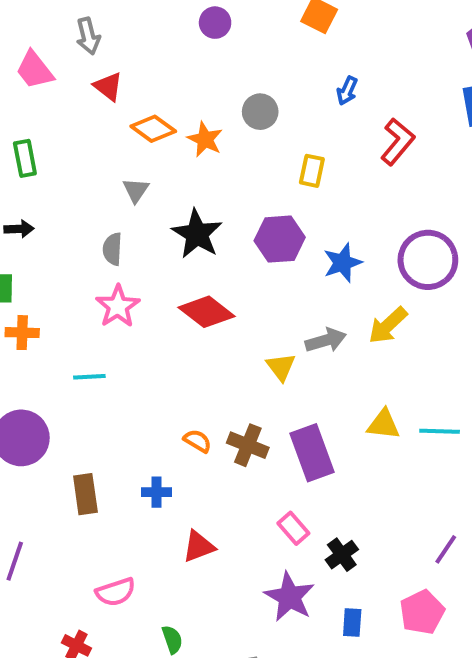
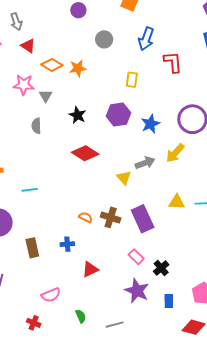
blue arrow: (347, 91) -> (146, 39), size x1.6
gray circle: (260, 112) -> (104, 39), moved
orange star: (205, 139) -> (78, 68), turned -30
red L-shape: (398, 142) -> (173, 62), turned -40
black star: (197, 234) -> (77, 115), size x0.7
pink star: (118, 306) -> (24, 85), moved, turned -30

